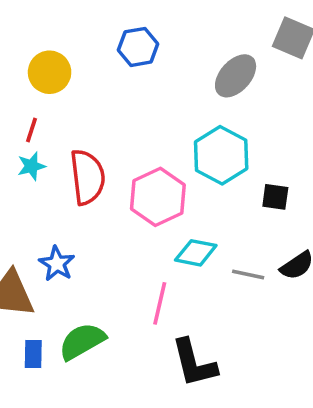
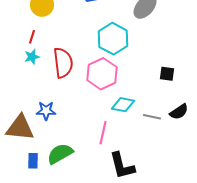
cyan hexagon: (221, 155) -> (113, 39), moved
blue star: (57, 264) -> (46, 111), turned -30

